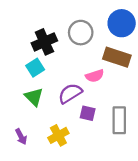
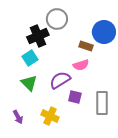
blue circle: (122, 23) -> (104, 32), moved
gray circle: (81, 33) -> (57, 19), moved
brown rectangle: (117, 57) -> (86, 46), moved, size x0.6
yellow cross: (58, 135) -> (50, 116), turned -36

